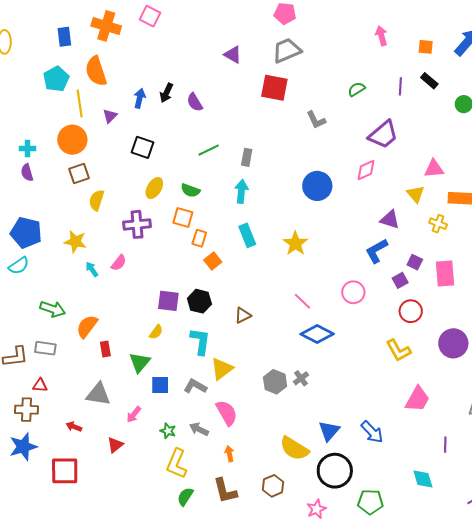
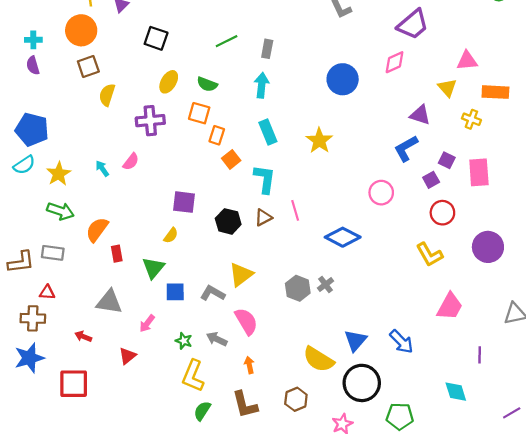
yellow star: (75, 242) -> (59, 174), moved, turned 30
black hexagon: (199, 301) -> (228, 221), moved
pink line: (303, 301) -> (295, 210), moved, turned 30
cyan L-shape: (200, 341) -> (265, 179), moved

